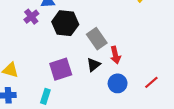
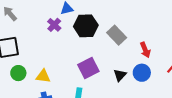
red arrow: (115, 55) -> (145, 50), moved
black triangle: (94, 65) -> (120, 75), moved

